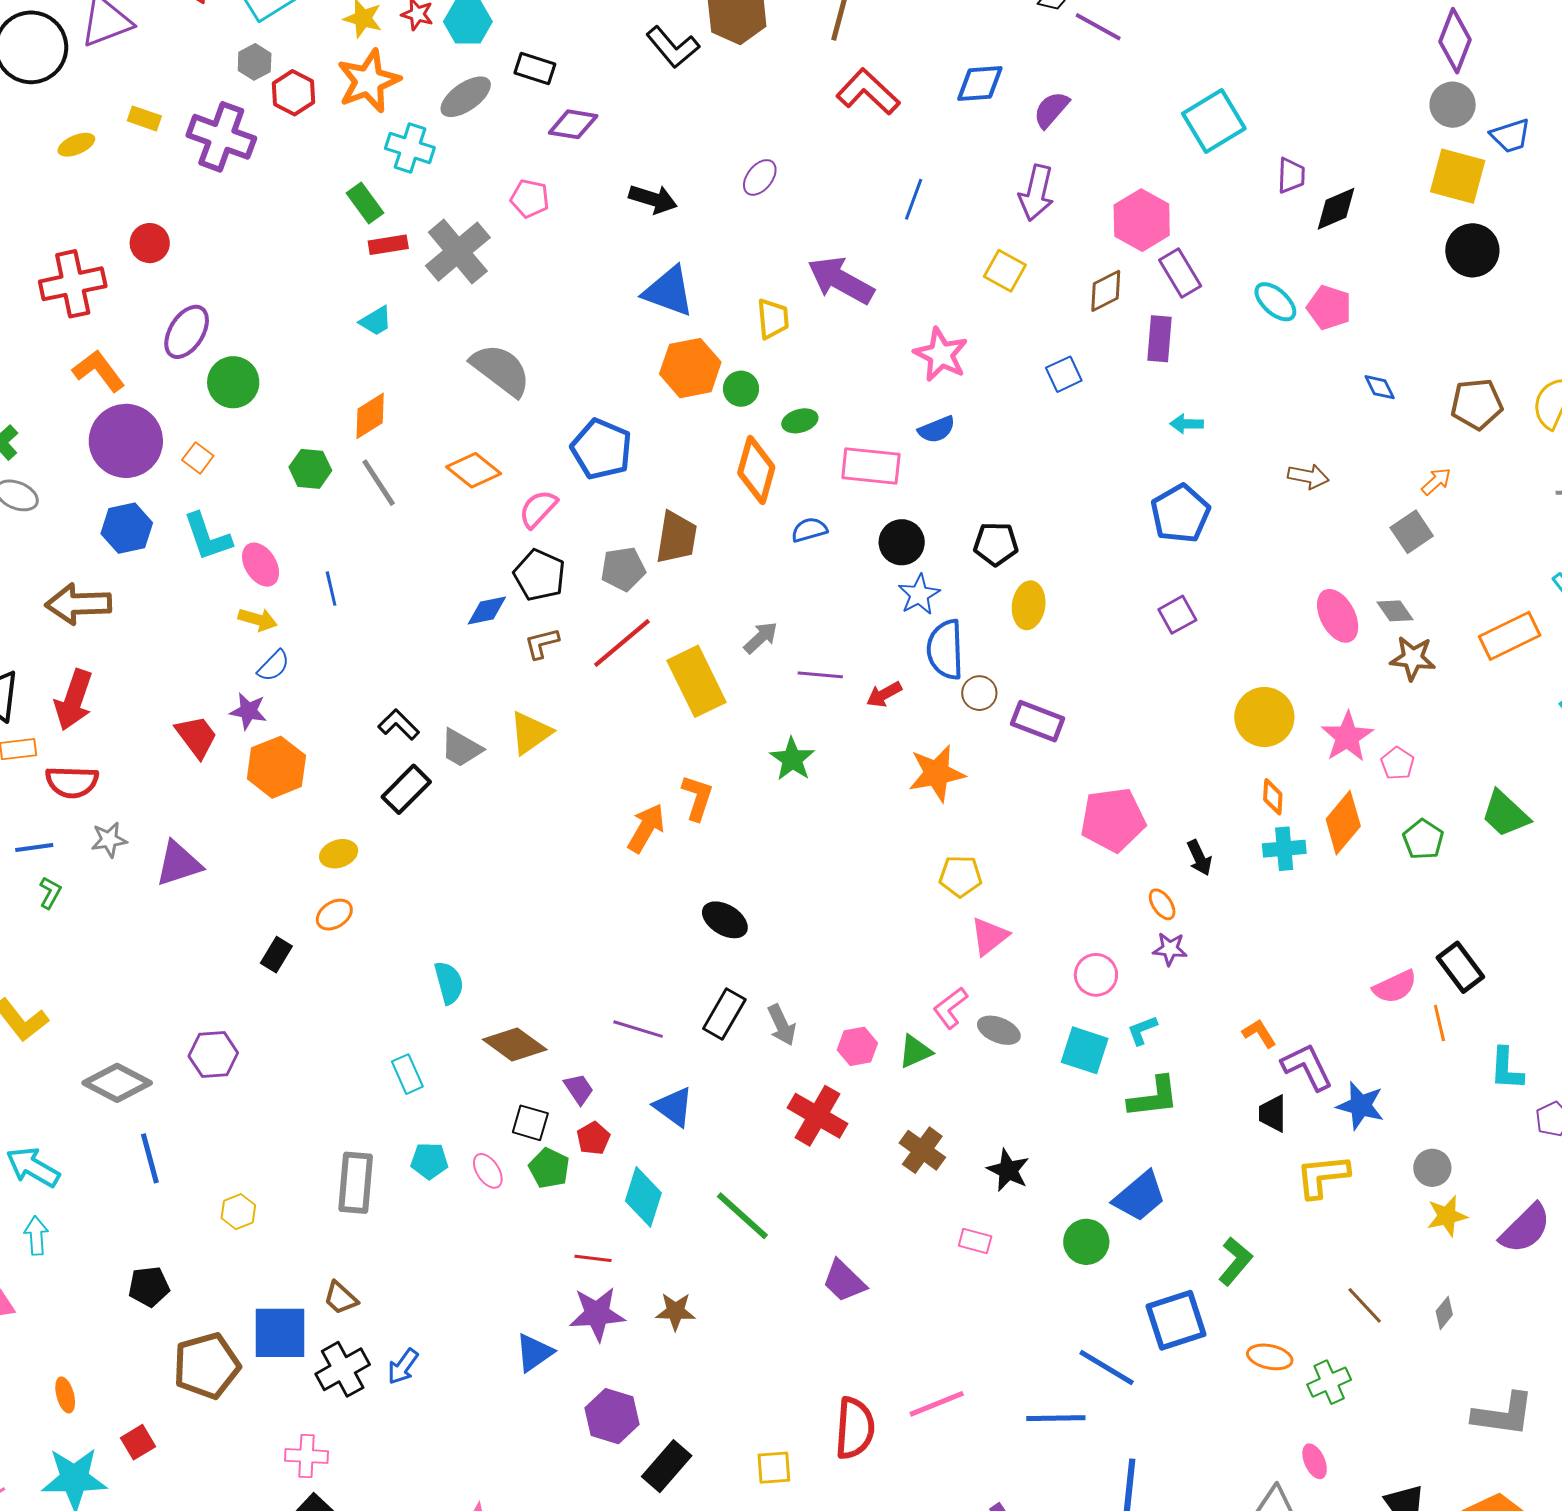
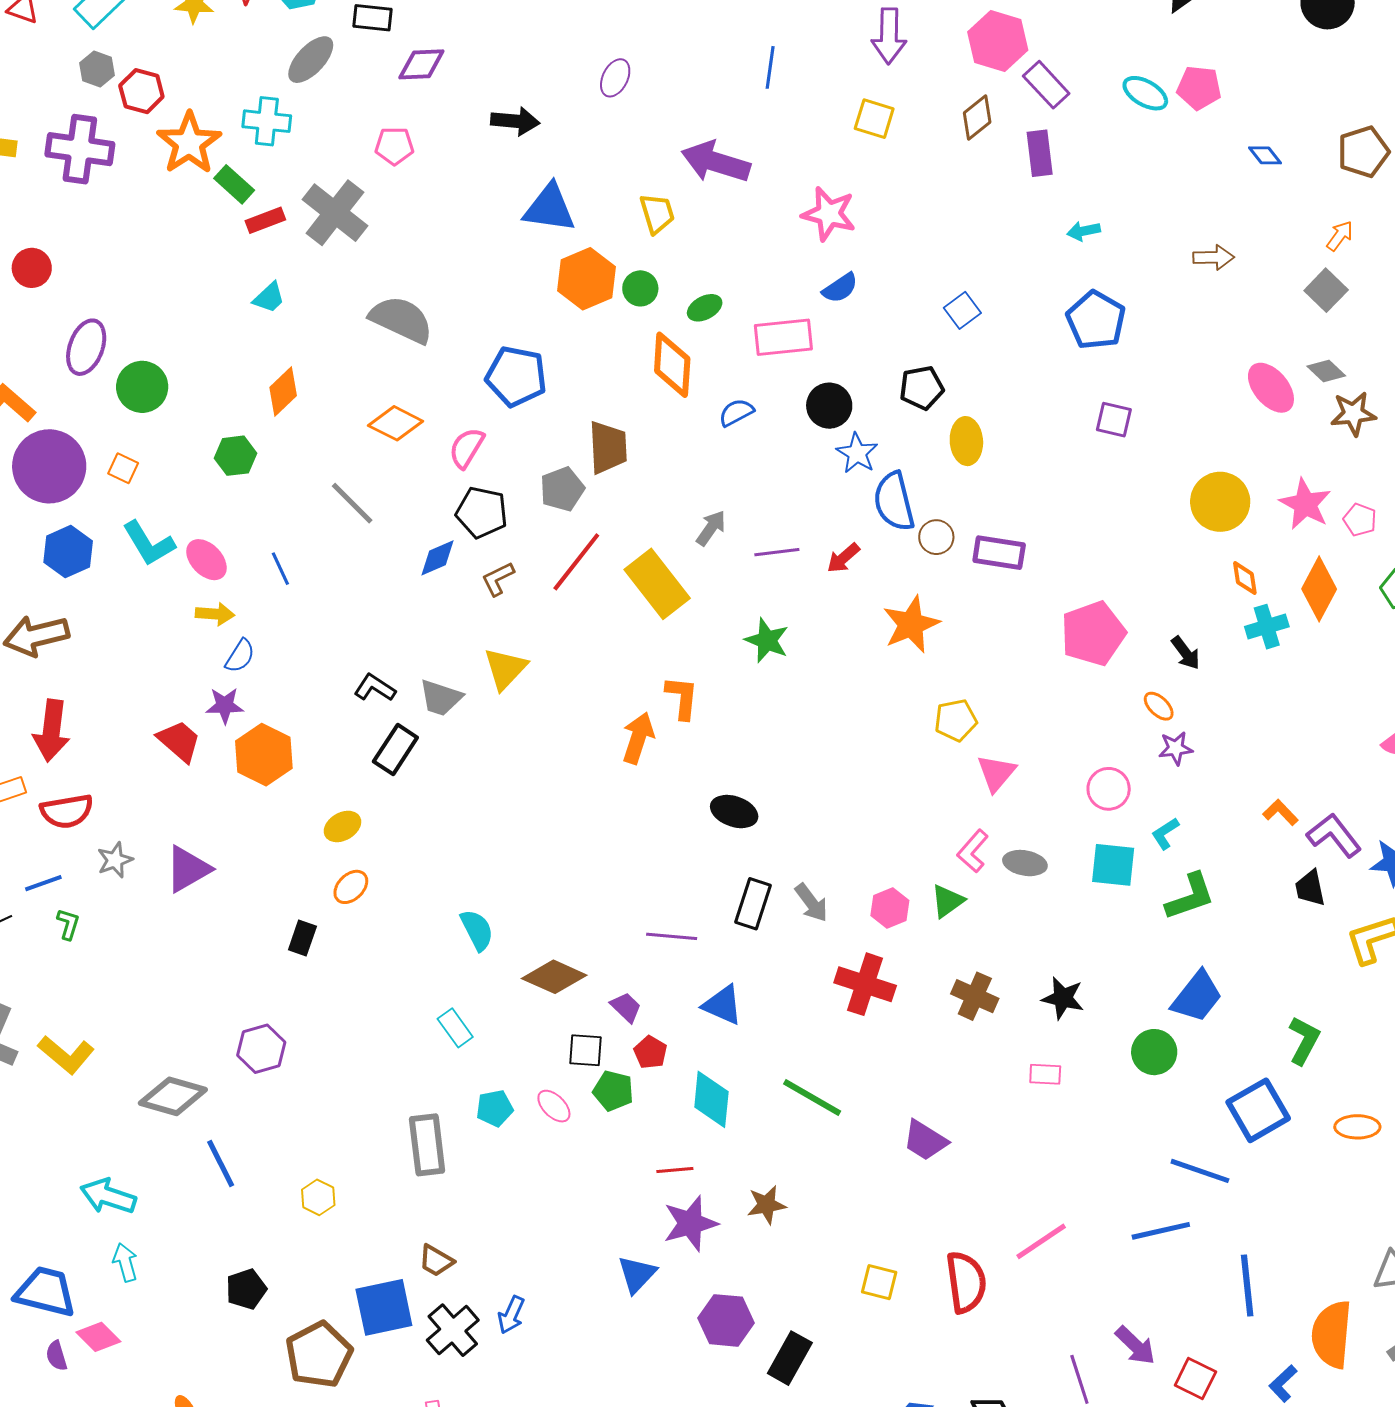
orange star: (369, 81) -> (189, 143), moved
blue square: (1064, 374) -> (962, 310), moved
gray line: (379, 483) -> (352, 503), moved
purple square: (1177, 615) -> (1114, 420), turned -36
yellow square: (774, 1468) -> (879, 1282), moved, turned 30

